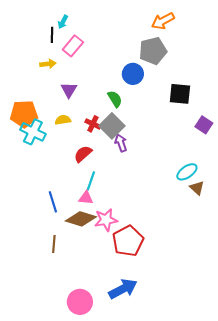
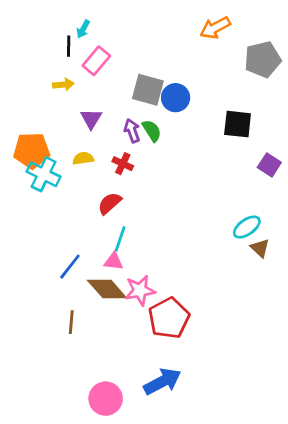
gray pentagon: (153, 51) -> (263, 59), moved
gray square: (112, 126) -> (148, 90), moved, turned -30
purple arrow: (121, 143) -> (132, 131), moved
blue line: (53, 202) -> (70, 267), turned 55
brown diamond: (81, 219) -> (107, 289), turned 32

